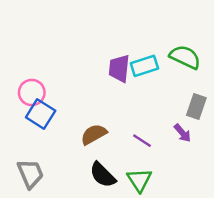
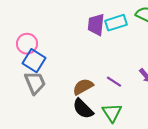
brown semicircle: (94, 134) -> (83, 87), moved
gray trapezoid: (30, 174) -> (35, 83), moved

